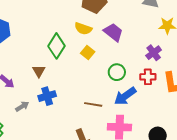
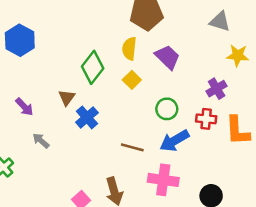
yellow semicircle: (83, 29) -> (129, 49), turned 72
blue cross: (47, 96) -> (87, 117), moved, turned -30
gray arrow: (22, 106) -> (41, 141), turned -112

